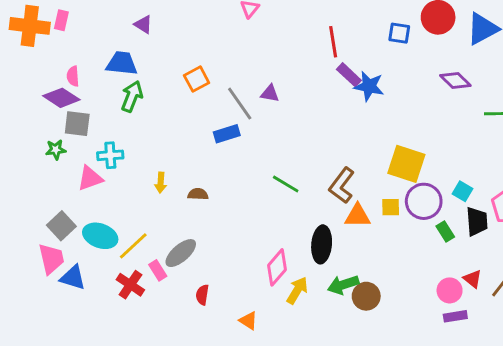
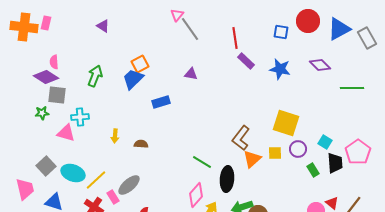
blue trapezoid: (122, 63) -> (133, 79), moved, turned -50
blue star: (369, 86) -> (280, 69), moved
gray line: (240, 104) -> (190, 29), moved
pink triangle: (90, 178) -> (66, 133), turned 36
green line: (286, 184) -> (202, 162), moved
purple circle: (424, 201) -> (298, 149), size x0.7
orange triangle: (358, 216) -> (252, 159), turned -42
pink trapezoid: (51, 259) -> (25, 189), moved

